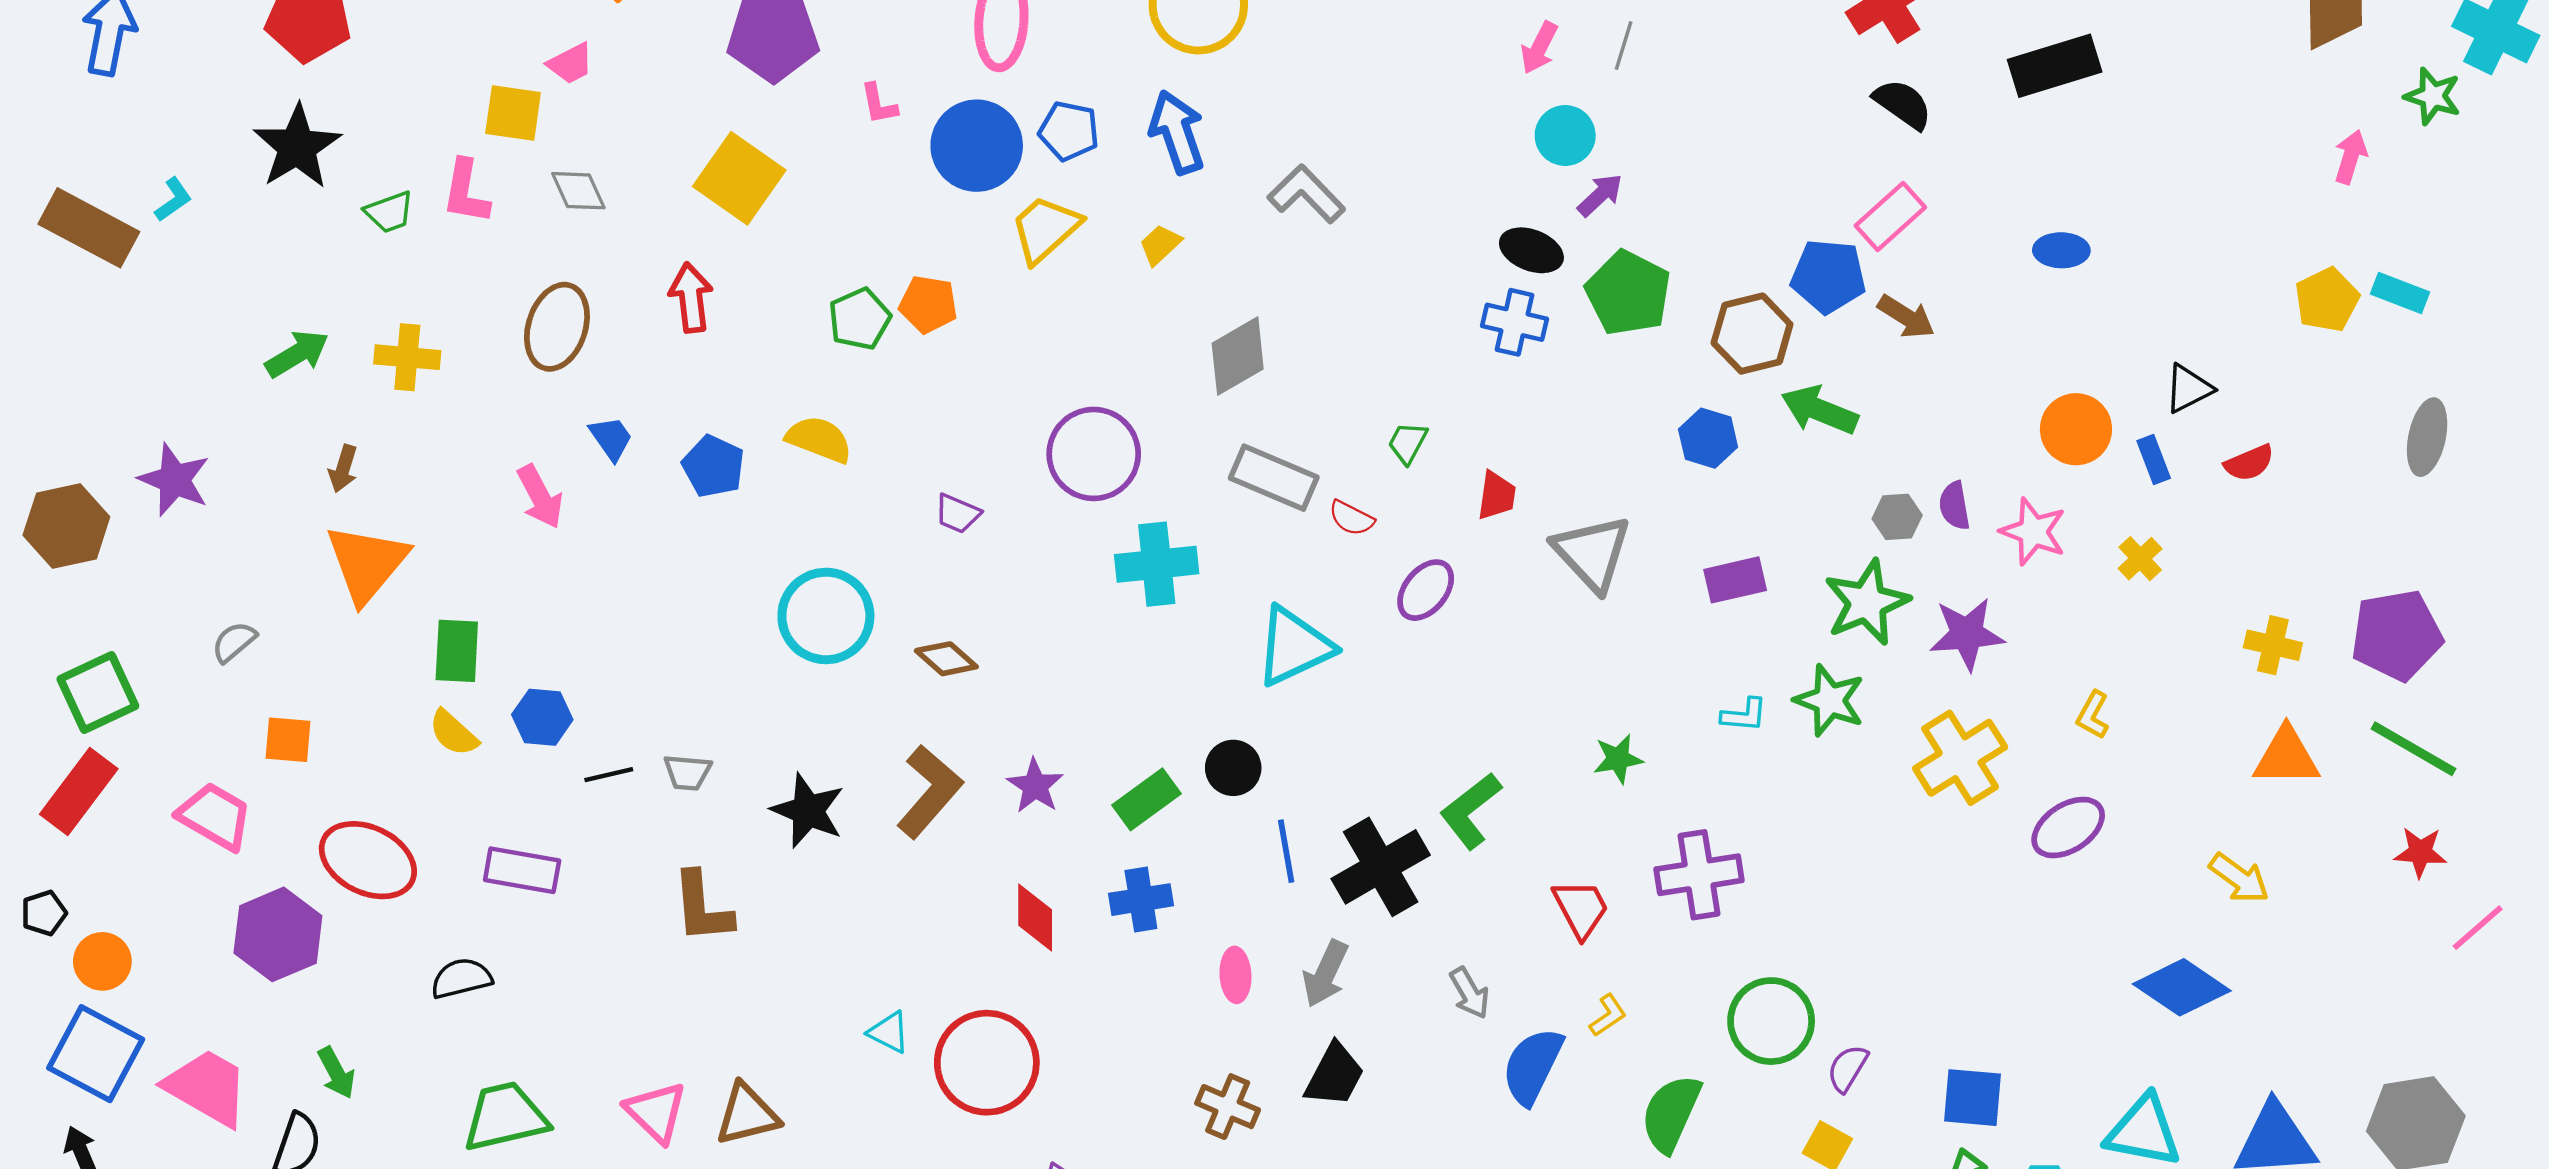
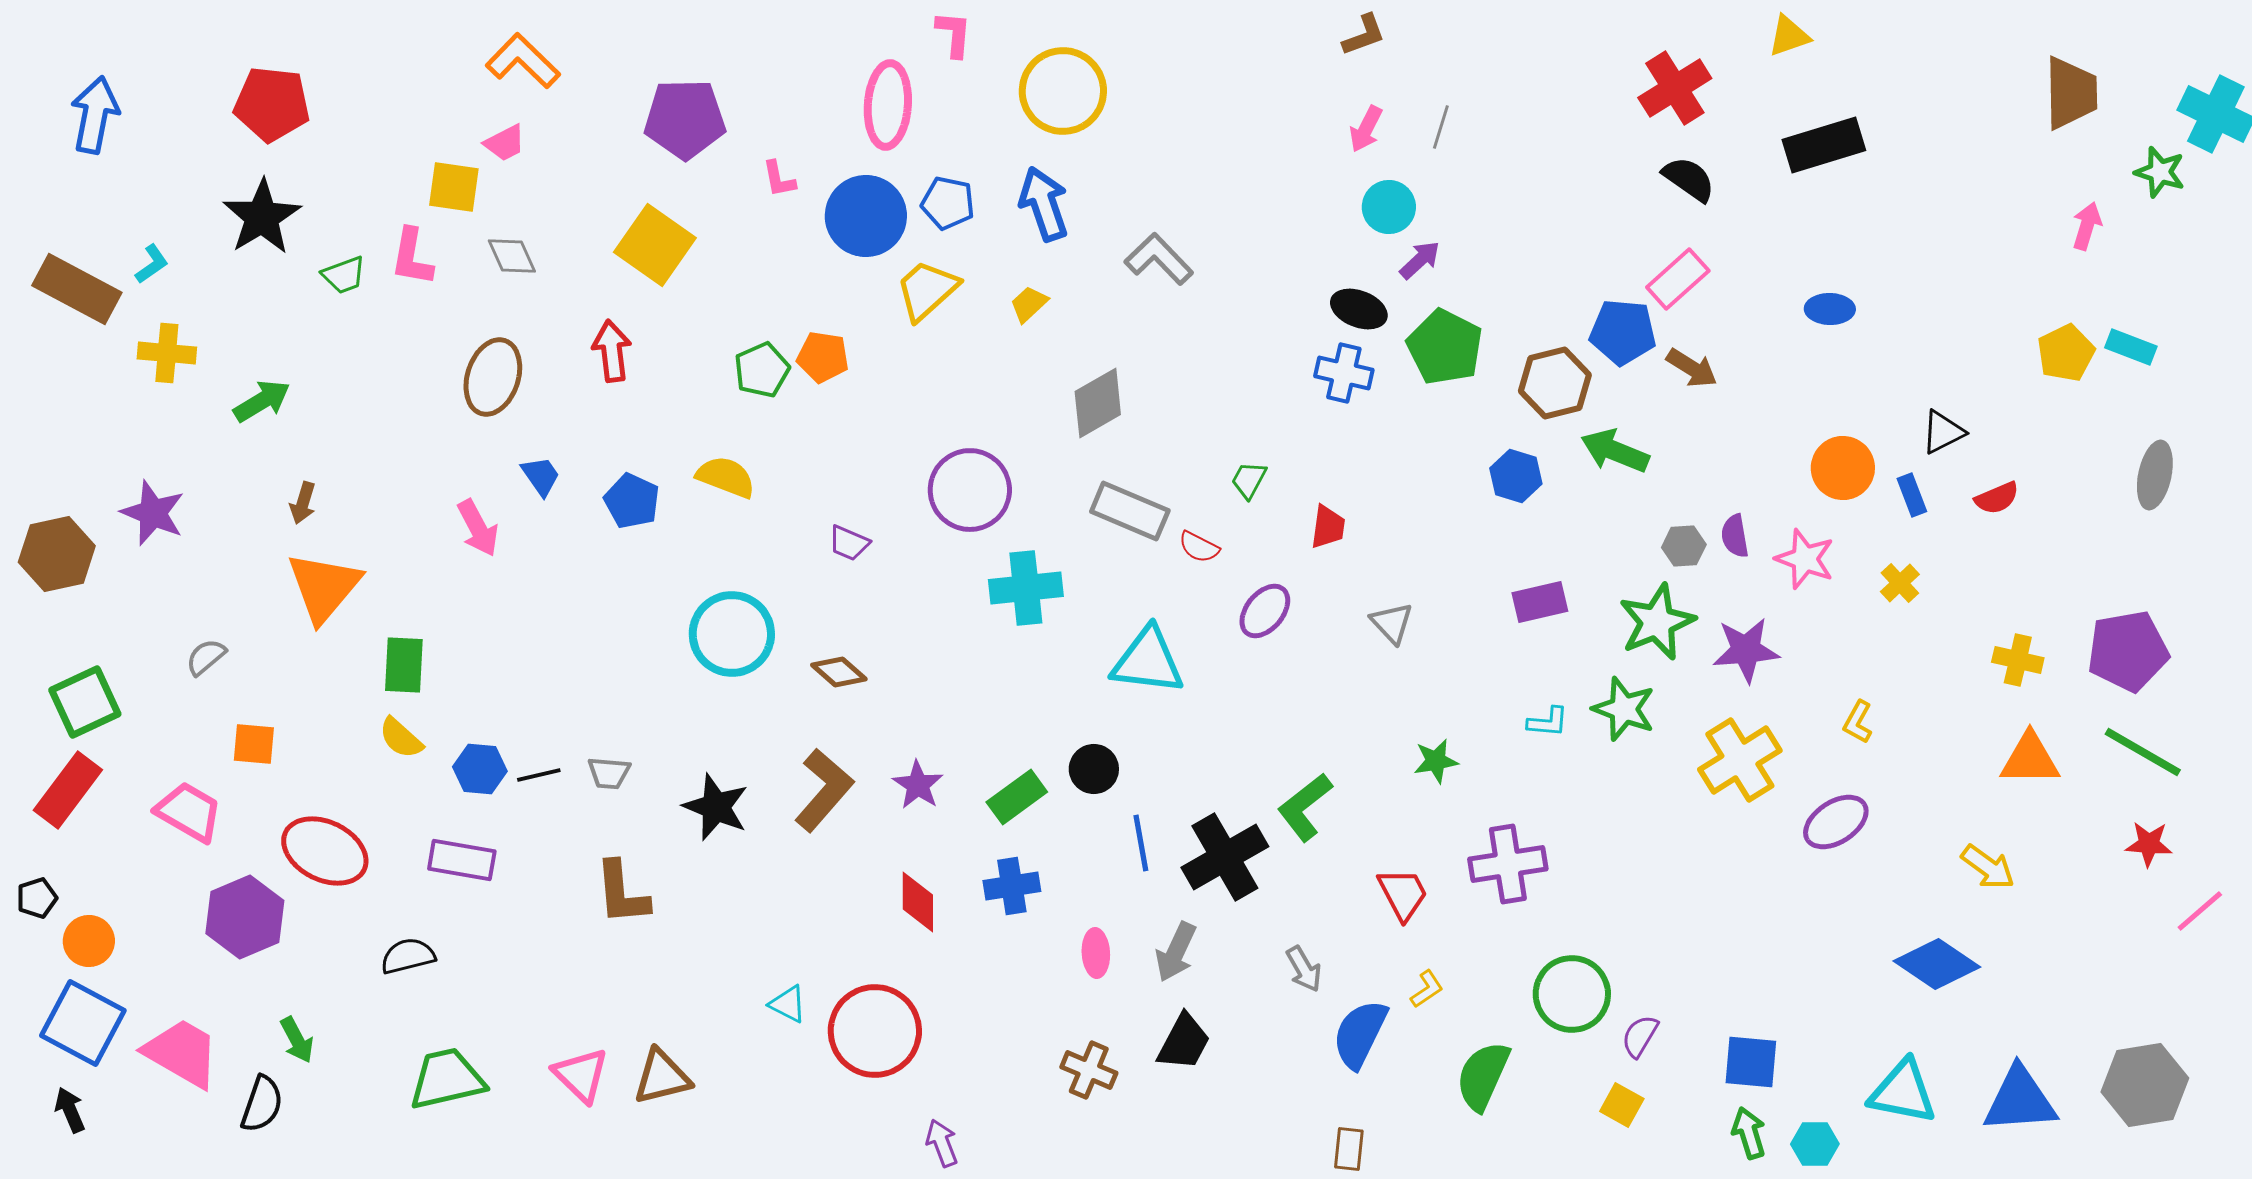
yellow cross: (407, 357) -> (167, 353), moved
gray triangle: (1592, 553) -> (1392, 623), moved, size x0.6
cyan triangle: (1294, 646) -> (1148, 661), turned 32
blue hexagon: (542, 717) -> (480, 769), moved

